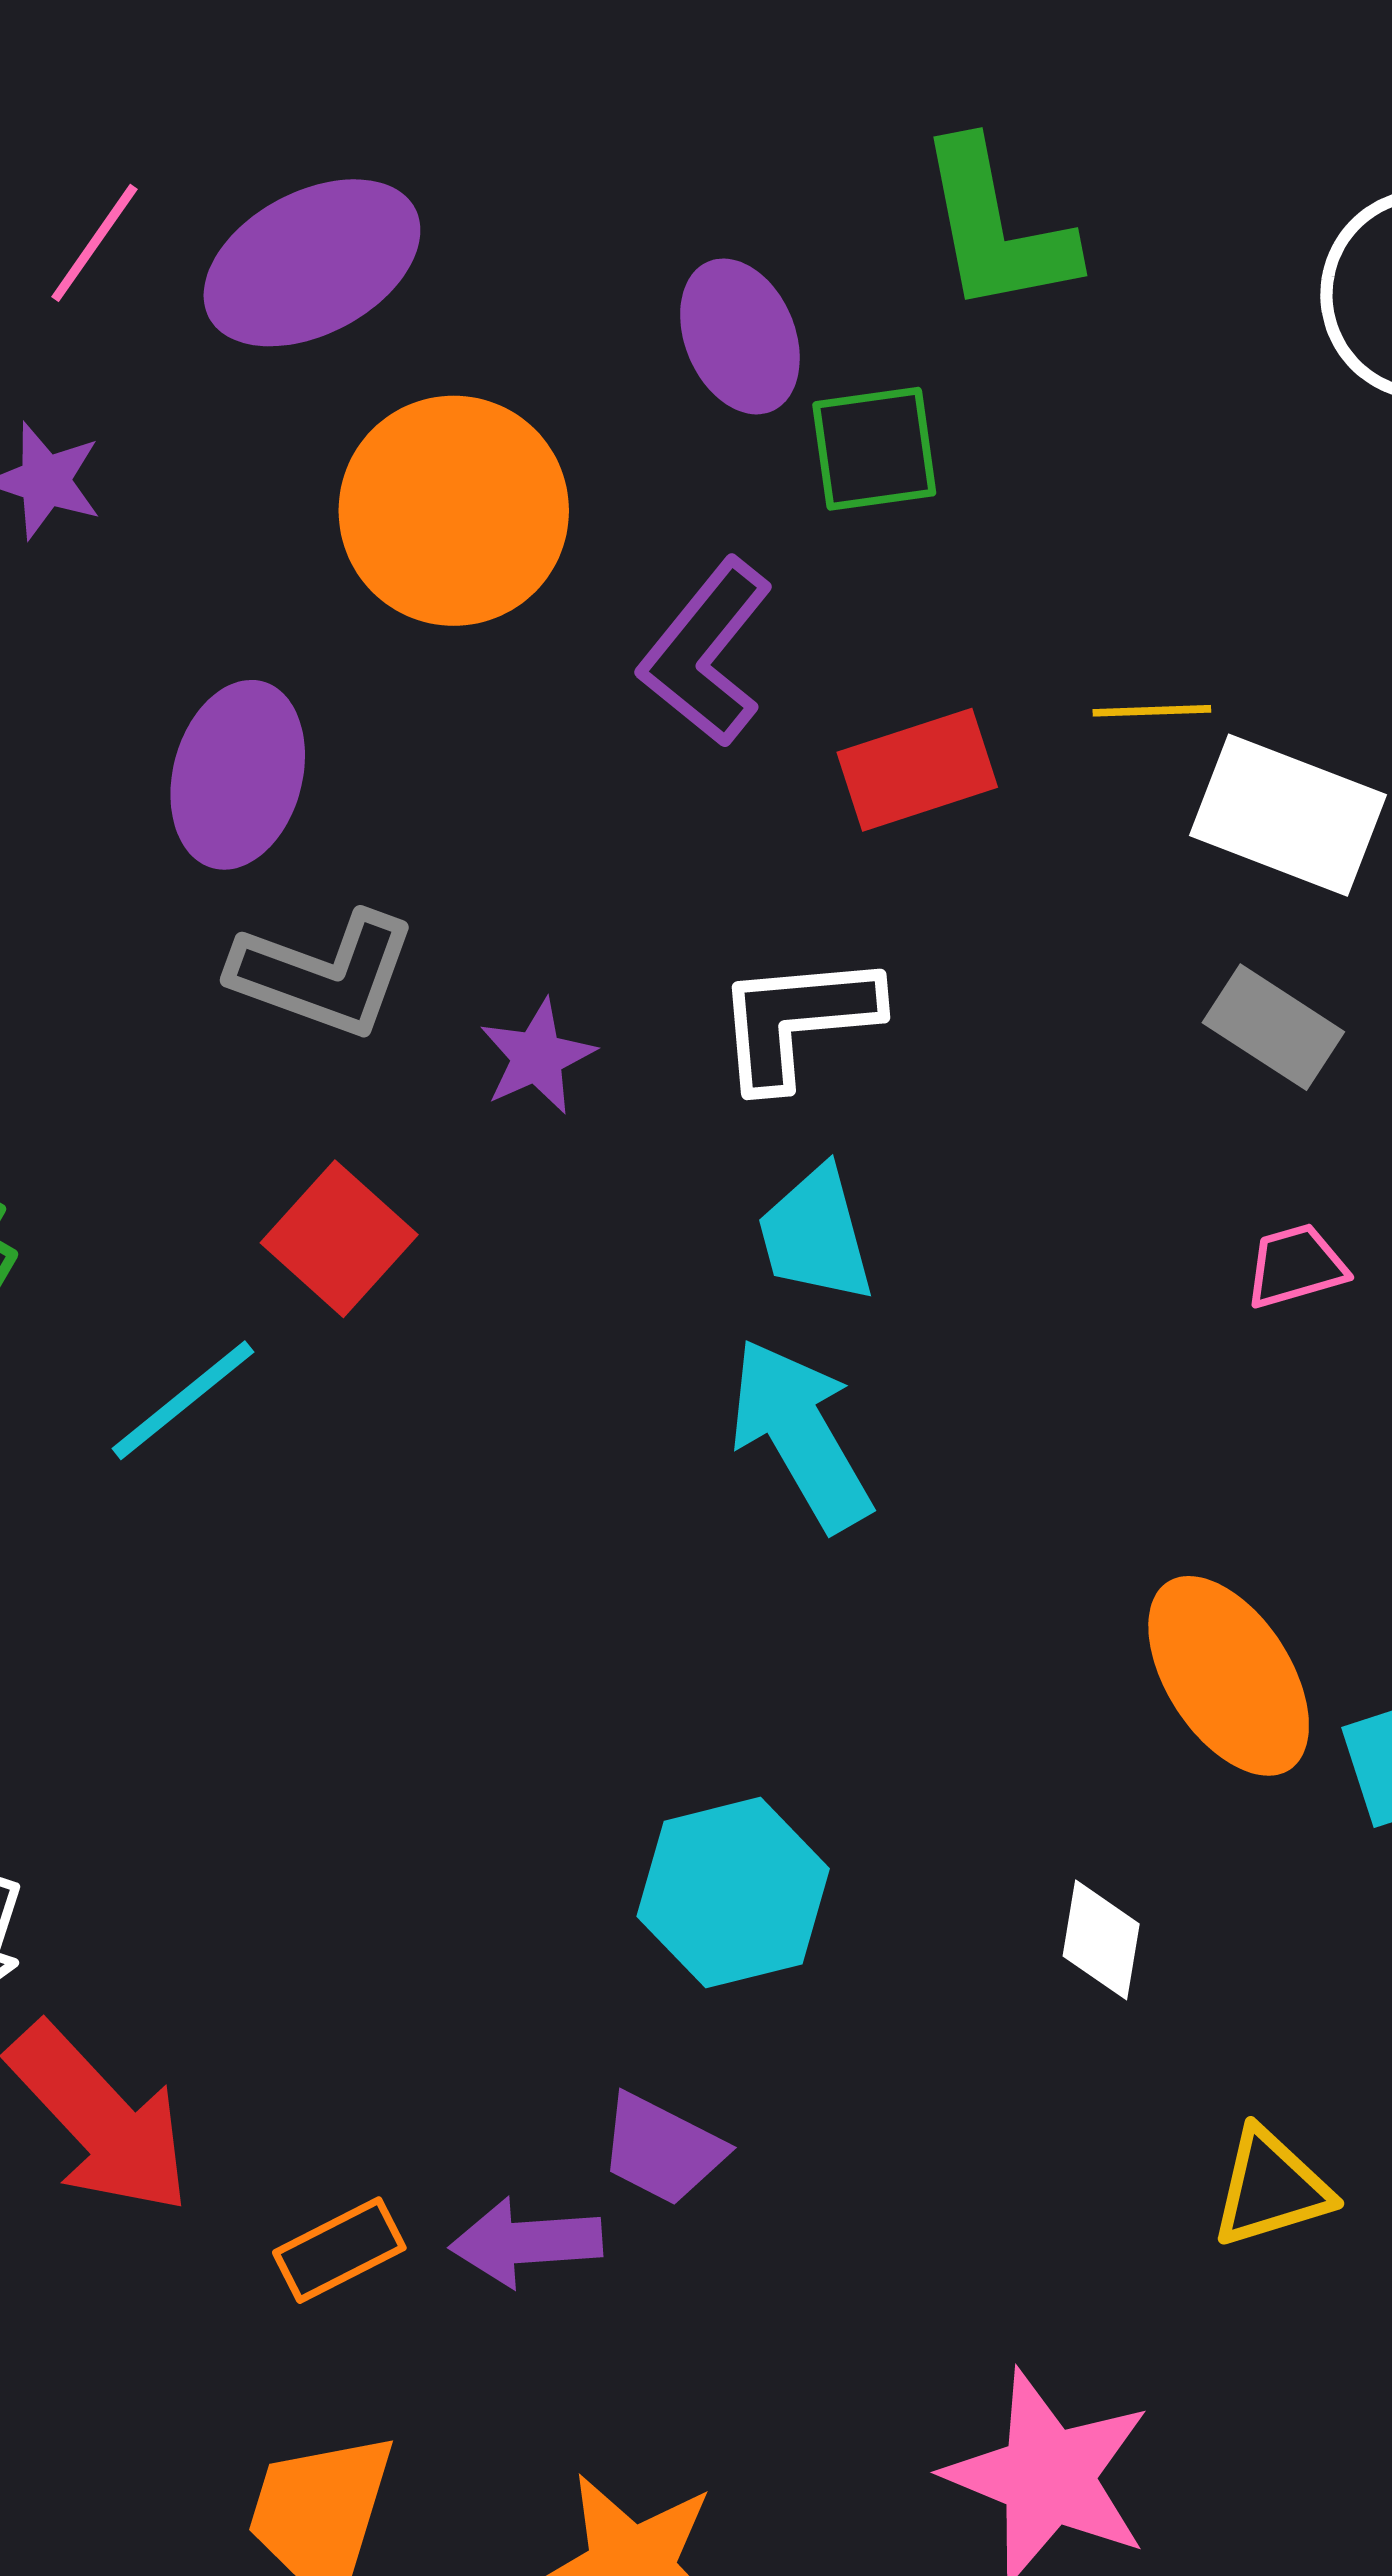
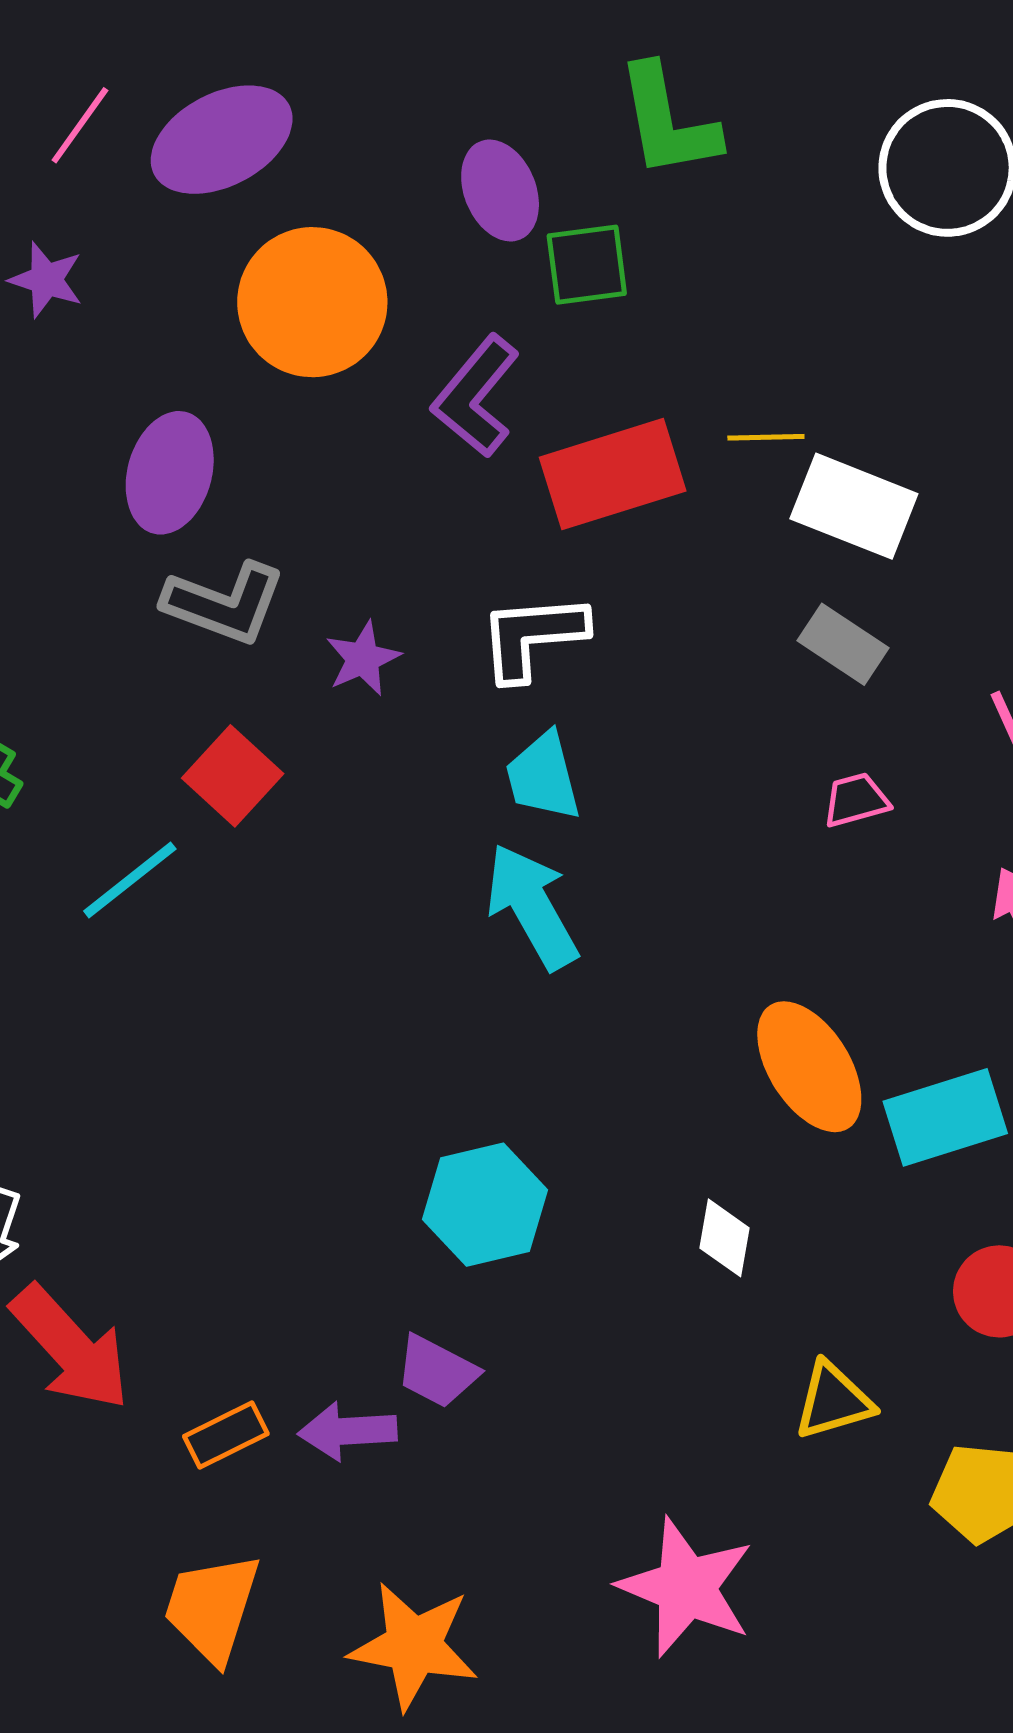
red rectangle: (917, 770) -> (613, 474), size x1.4

